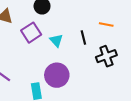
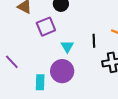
cyan triangle: (56, 40) -> (67, 46), moved

